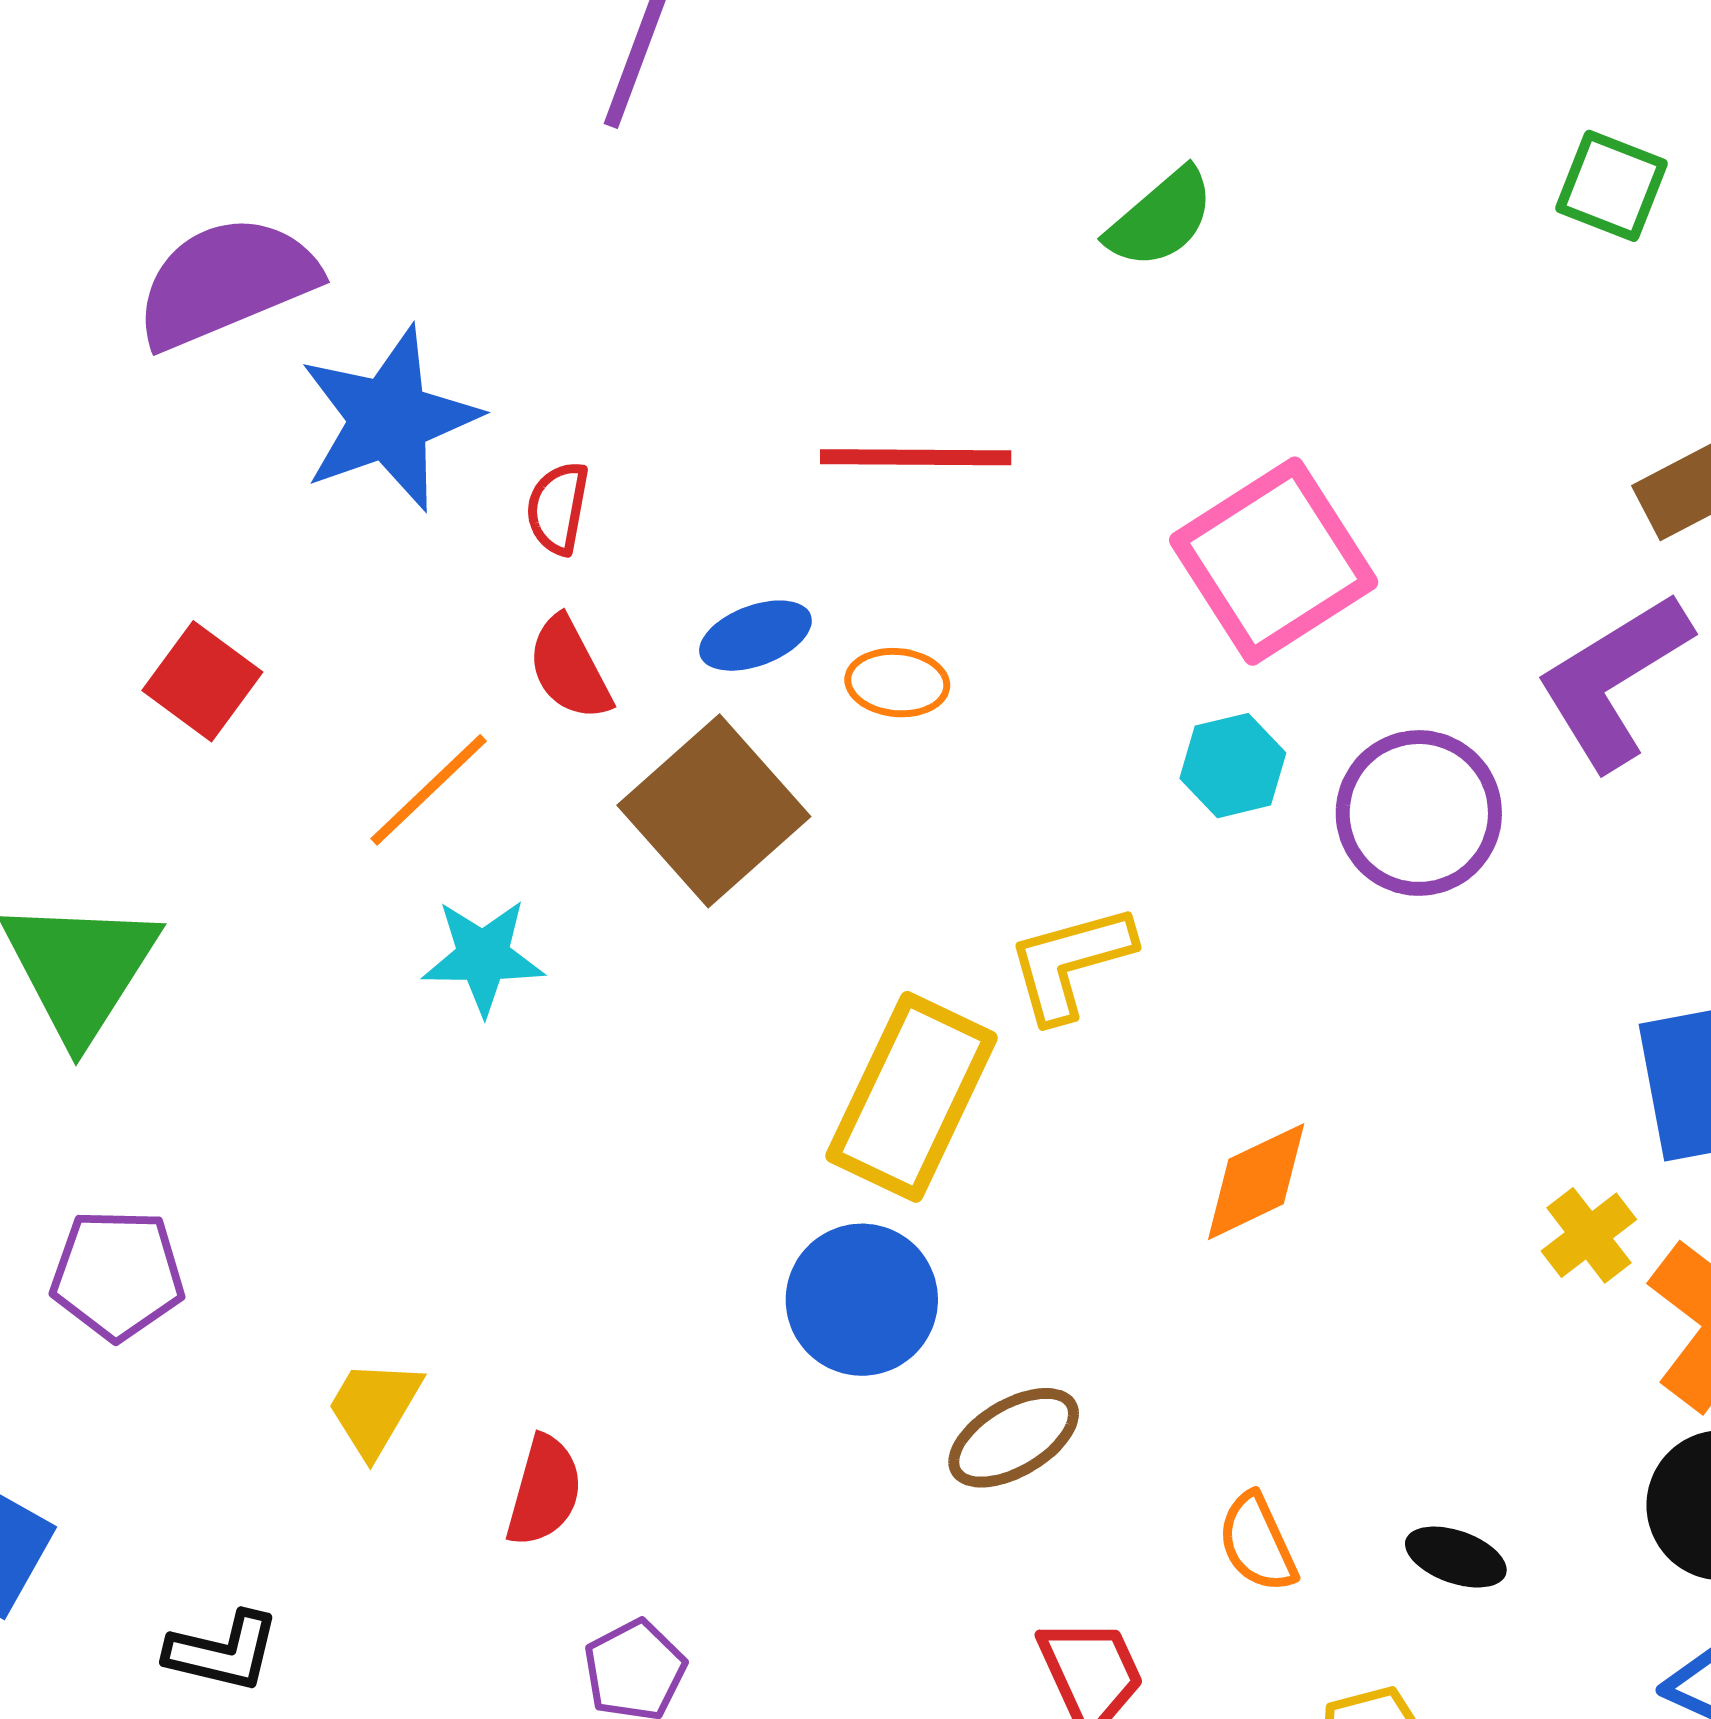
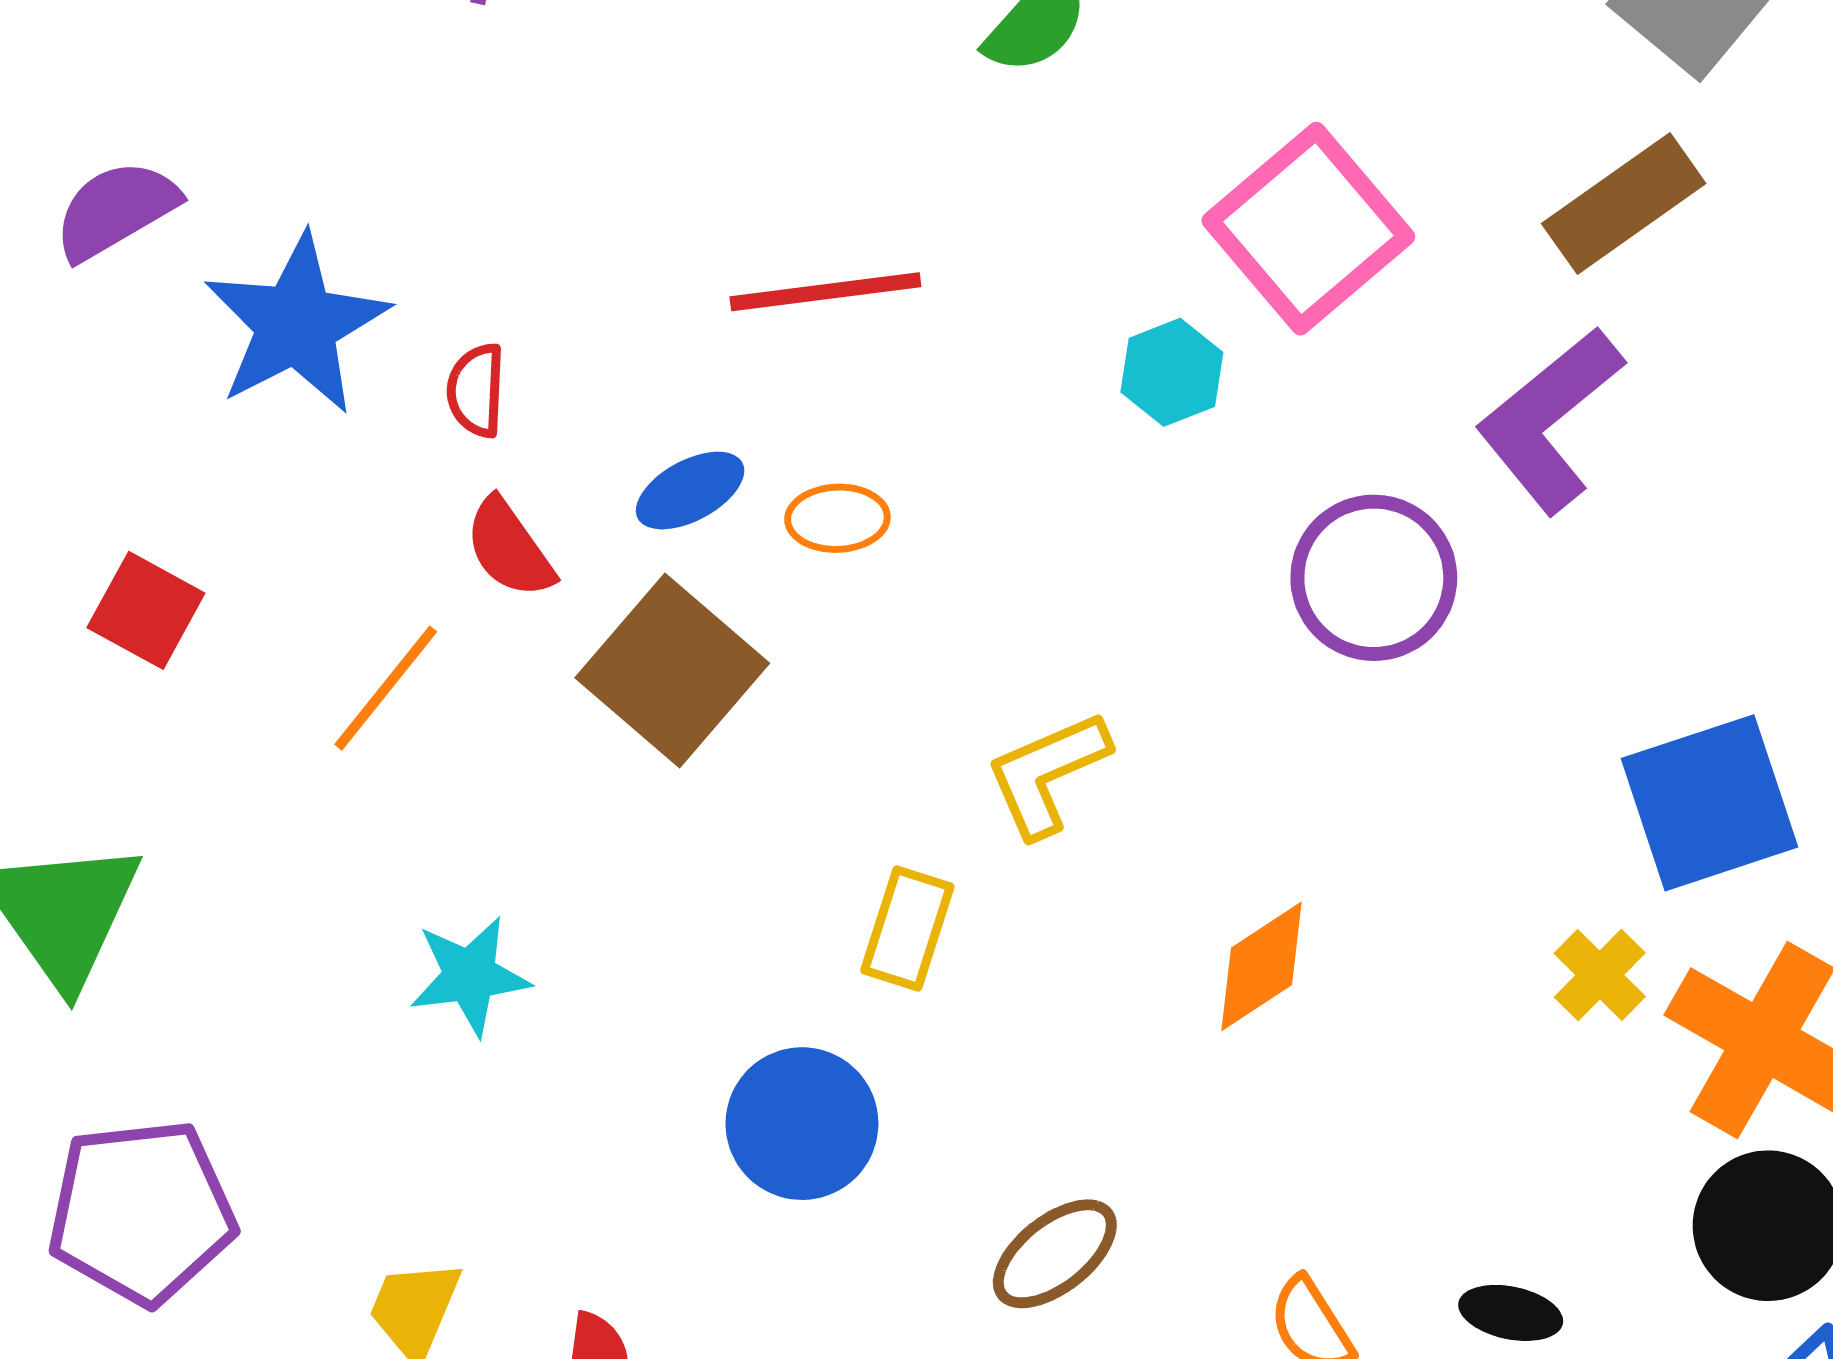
purple semicircle: (226, 282) -> (116, 210), size x0.7
pink square: (1274, 561) -> (1308, 229), moved
cyan hexagon: (1233, 766) -> (1172, 372), moved
cyan star: (483, 957) -> (470, 976), moved
yellow rectangle: (912, 1097) -> (907, 928), size x0.6
purple pentagon: (118, 1275) -> (141, 1212), size x1.4
blue circle: (862, 1300) -> (802, 1124), moved

